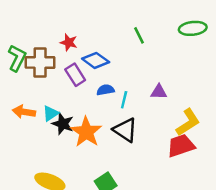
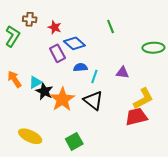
green ellipse: (193, 28) -> (153, 48), moved
brown cross: (40, 62) -> (30, 19), moved, size x0.6
orange arrow: (24, 112) -> (14, 79), turned 42

